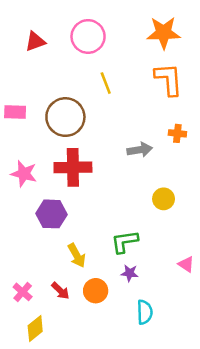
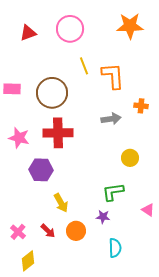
orange L-shape: (169, 79) -> (113, 76), moved
green L-shape: (125, 242) -> (113, 192), moved

